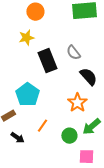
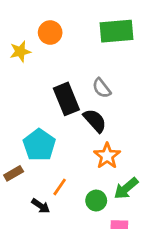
yellow star: (26, 38) -> (20, 51), moved
black semicircle: (88, 77) -> (95, 121), moved
black arrow: (17, 138) -> (41, 206), moved

